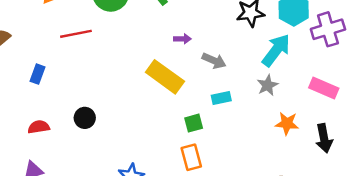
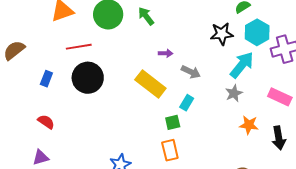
cyan rectangle: (221, 98) -> (187, 103), moved, turned -49
black circle: (85, 118) -> (88, 78), moved, size x1.8
red semicircle: (39, 127) -> (46, 122), turned 42

